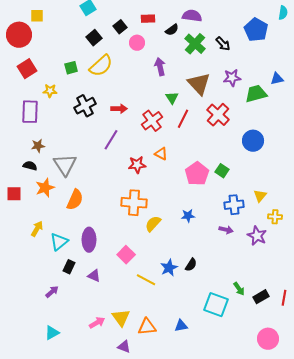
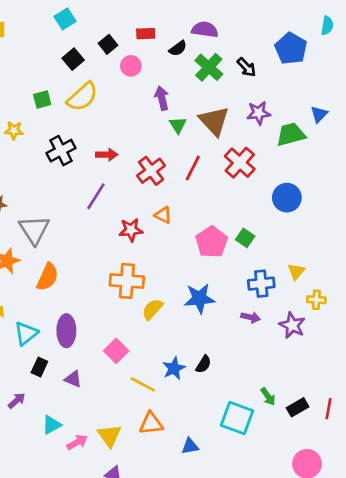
blue triangle: (277, 79) -> (319, 114), turned -32
green triangle: (172, 98) -> (178, 125), moved
blue star: (188, 216) -> (199, 298), size x1.6
orange triangle: (147, 327) -> (151, 423), moved
cyan triangle: (52, 333) -> (52, 425), moved

